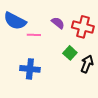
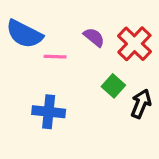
red cross: (83, 27) -> (134, 44), turned 30

